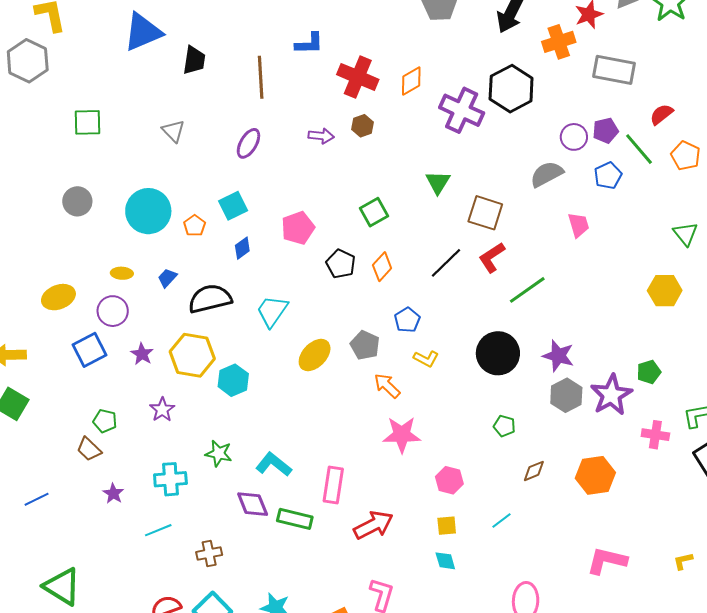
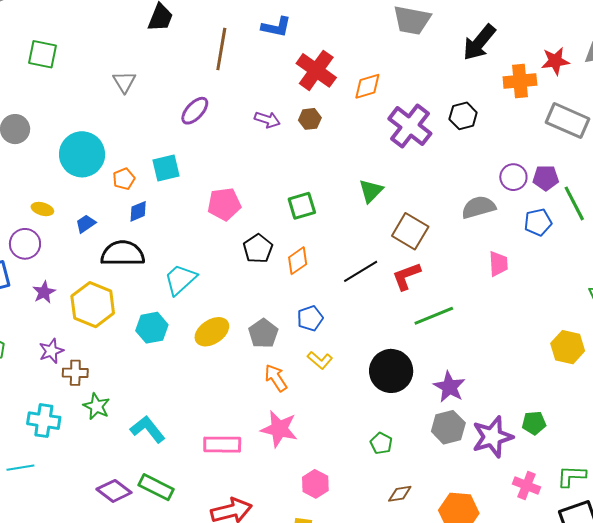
black hexagon: (511, 89) -> (463, 116), size x0.6
blue diamond: (242, 248) -> (138, 211), moved
cyan hexagon: (233, 380) -> (152, 328), moved
pink rectangle: (333, 485) -> (222, 445), moved, turned 69
purple diamond: (253, 504) -> (114, 491), moved, turned -44
brown cross: (209, 553) -> (75, 373), moved

